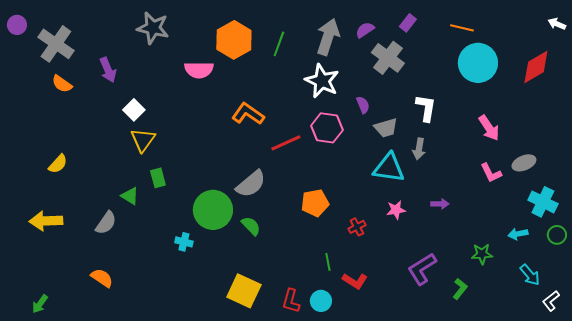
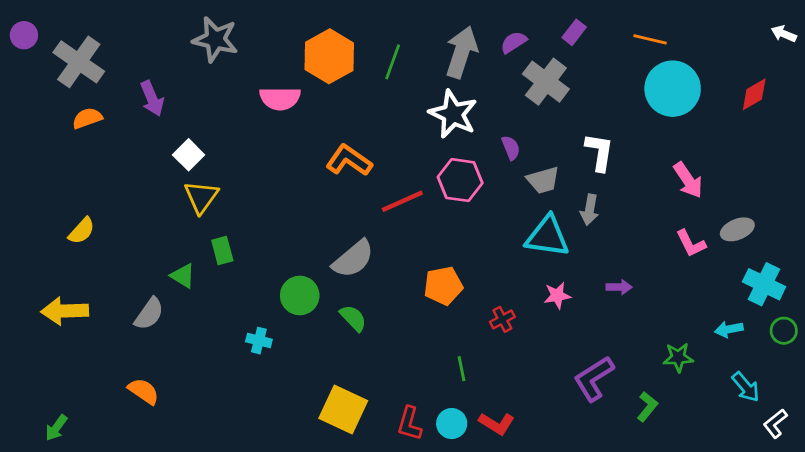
red diamond: (536, 67) -> (754, 94), size x0.7
orange semicircle: (62, 84) -> (87, 118), turned 125
green circle: (213, 210) -> (300, 295), size x0.7
red L-shape: (355, 281) -> (497, 424), moved

